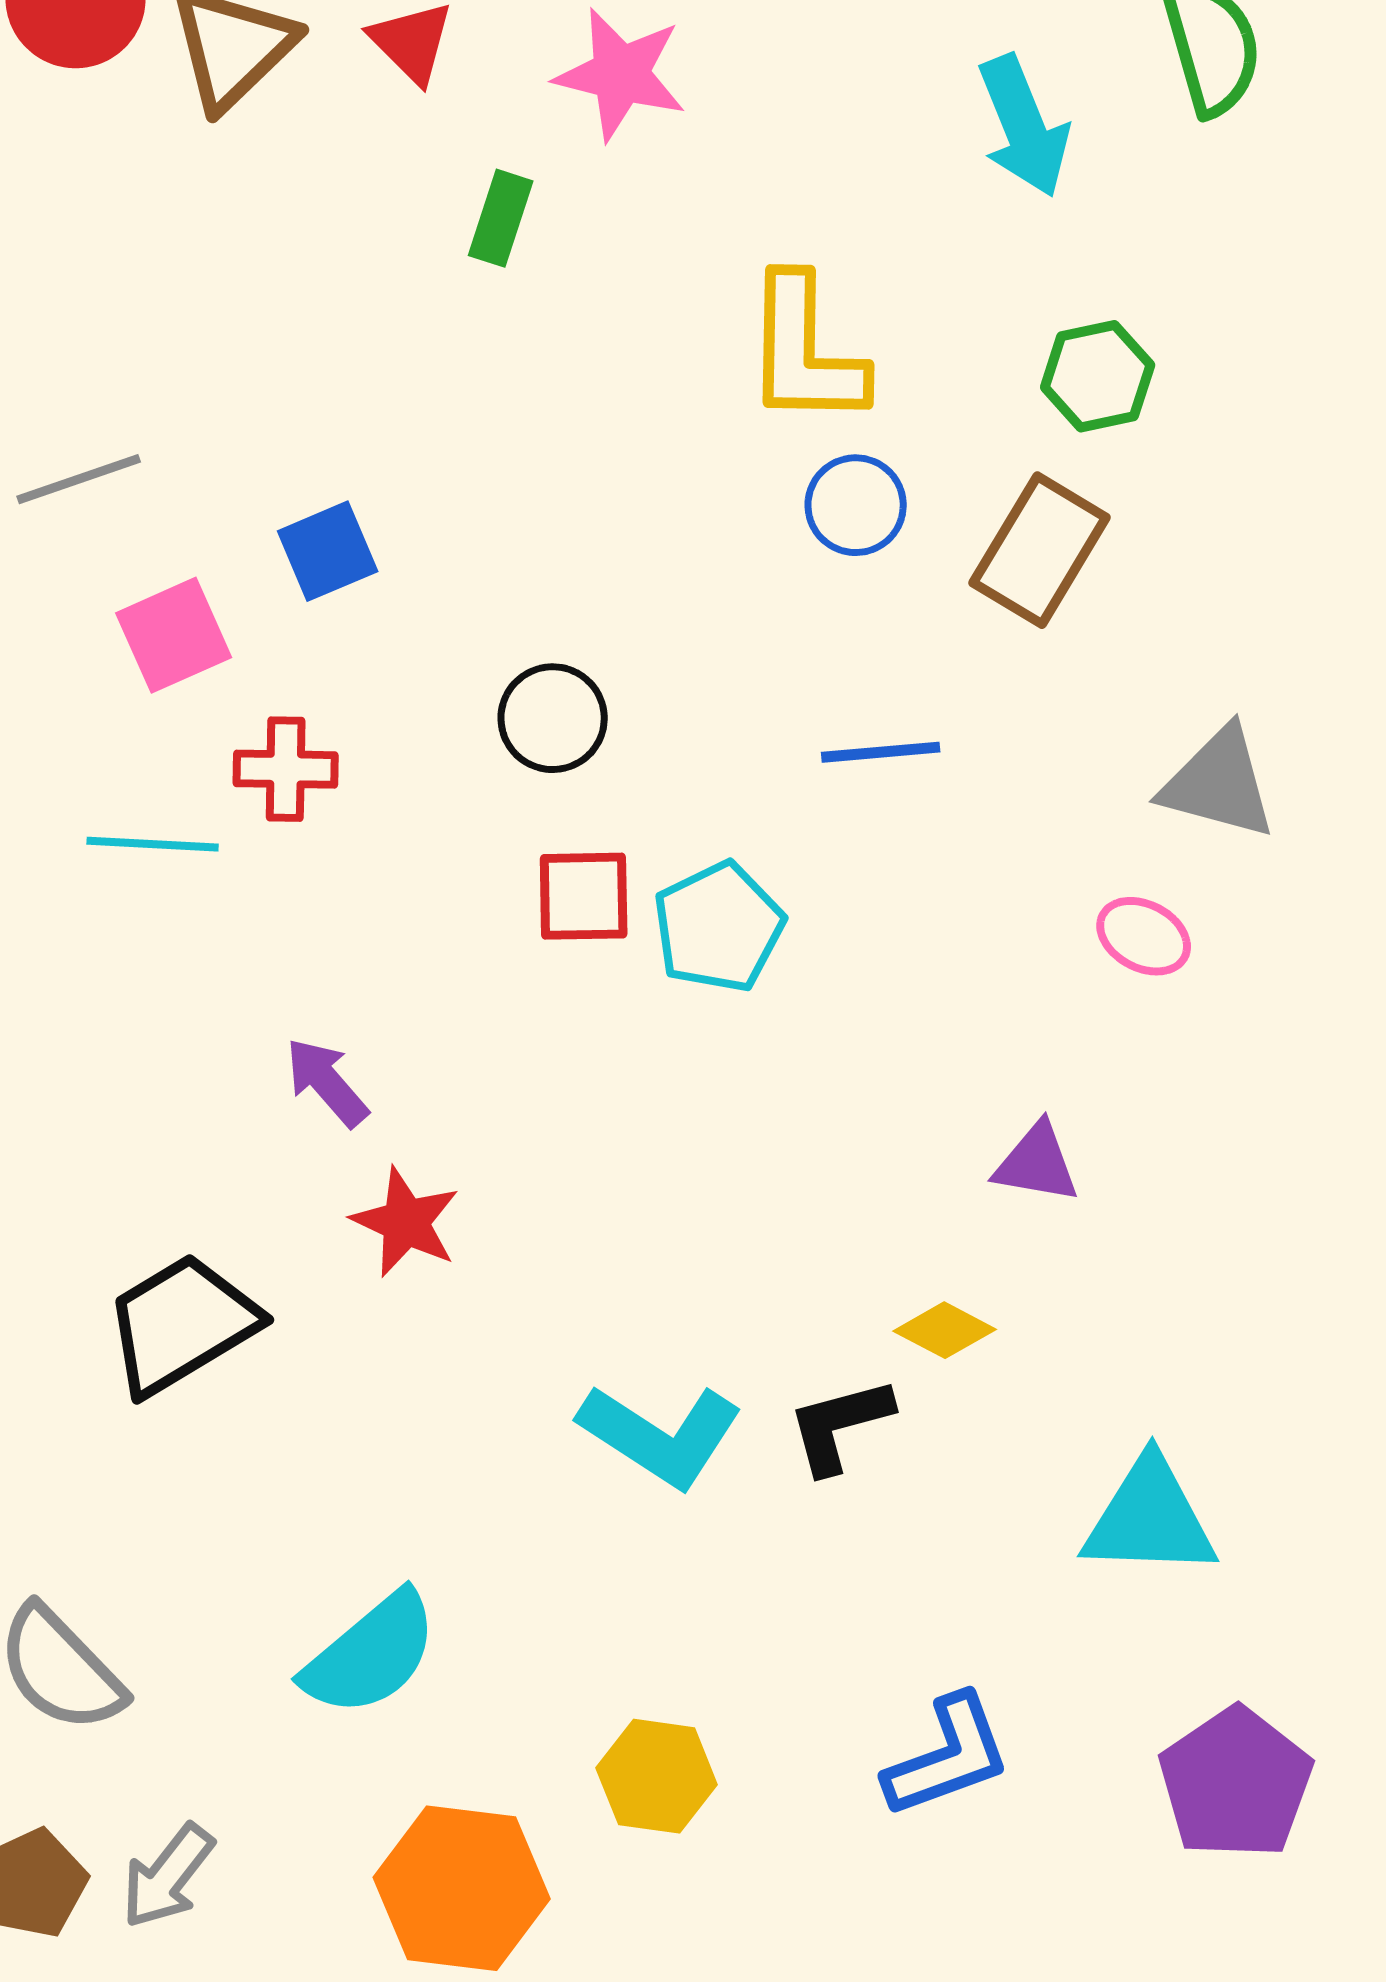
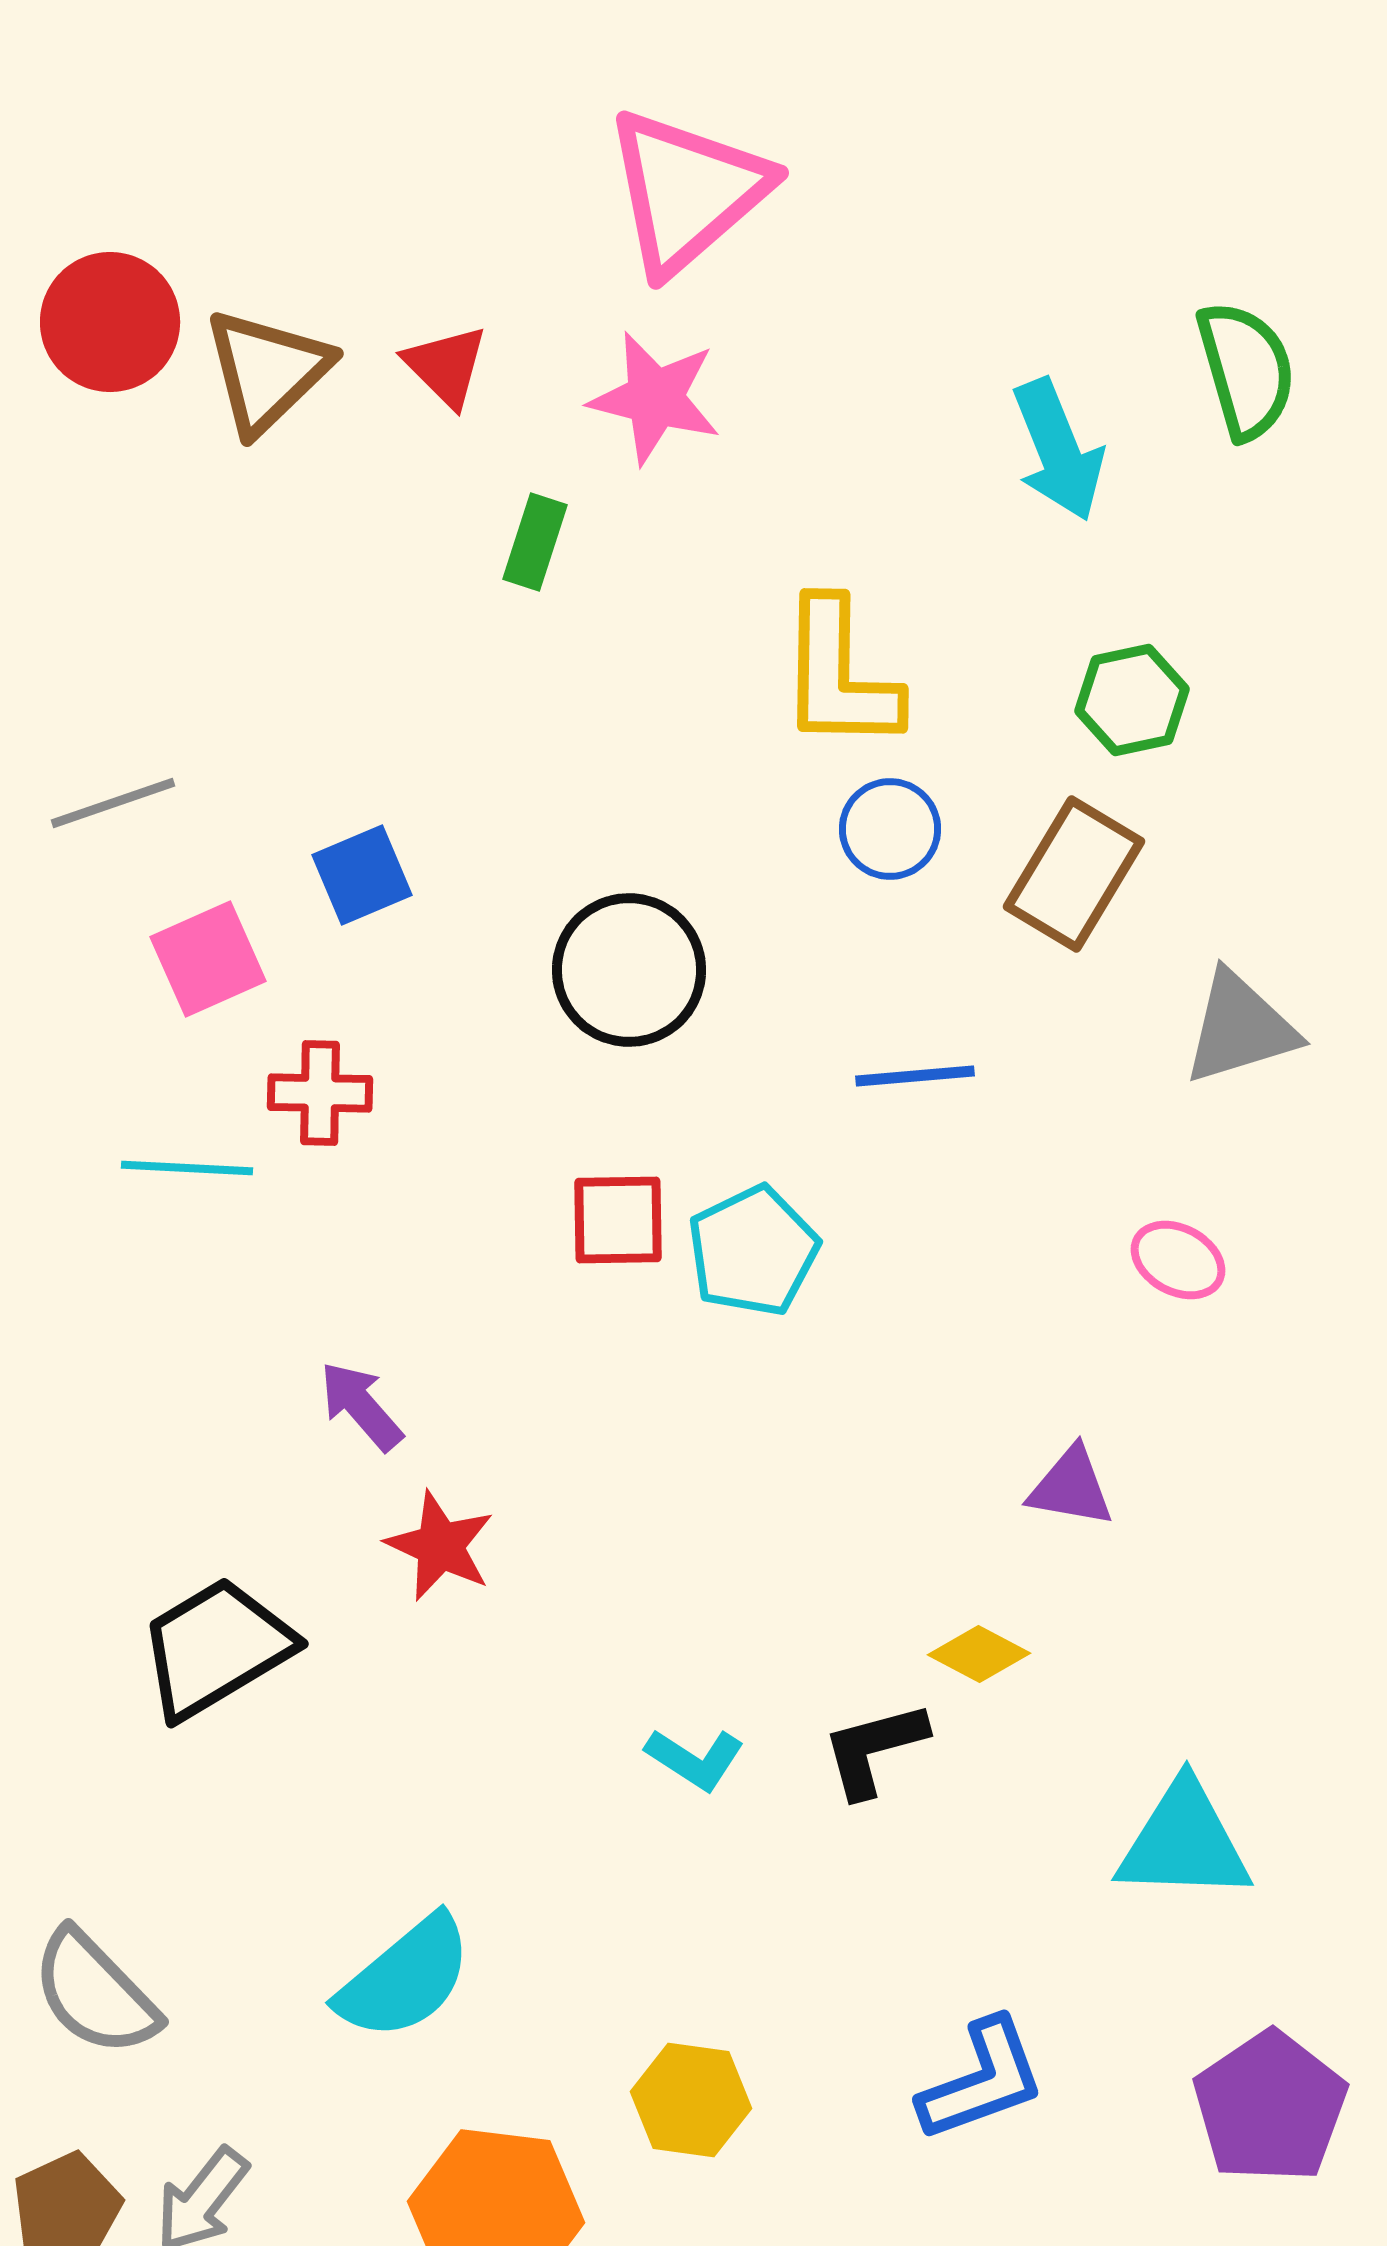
black circle: (553, 718) -> (629, 970), moved, size x1.4
gray triangle: (1219, 783) -> (1240, 1028), moved, turned -32
cyan L-shape: (661, 1435) -> (695, 1759), size x0.6

